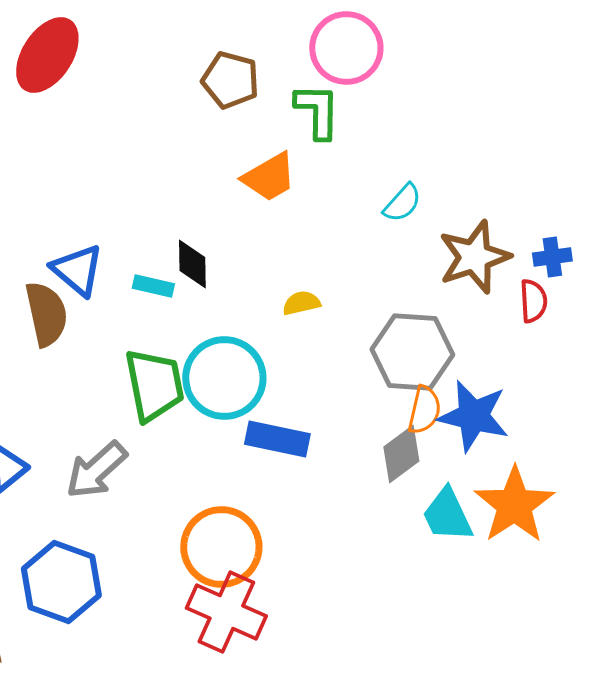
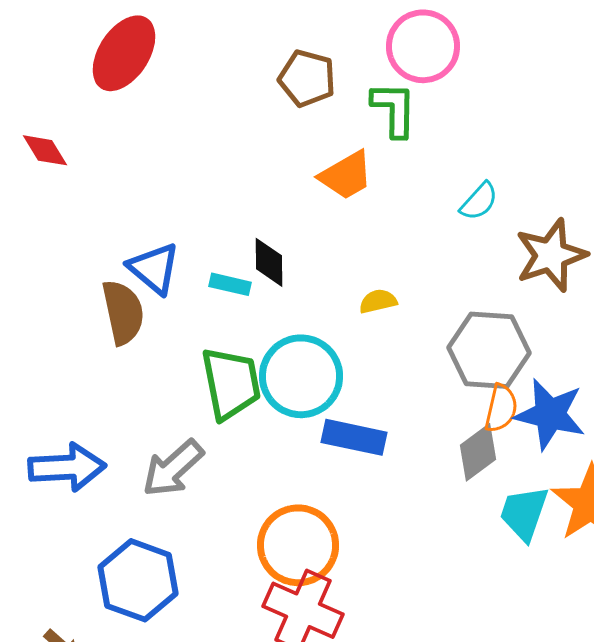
cyan trapezoid: (447, 515) -> (524, 513), turned 44

